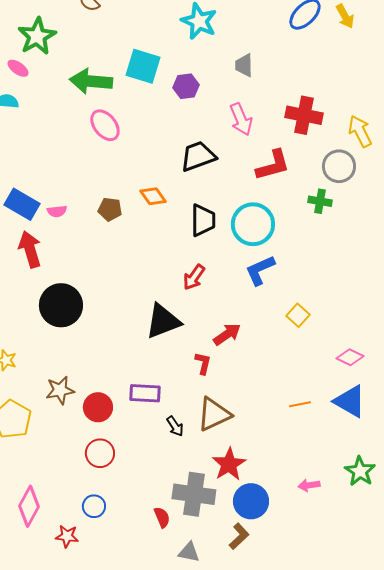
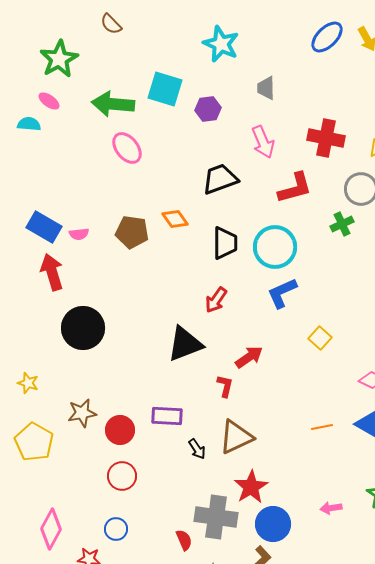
pink ellipse: (18, 68) -> (49, 101), moved
green cross: (320, 201) -> (342, 224), turned -35
brown pentagon: (110, 209) -> (132, 232), size x1.4

